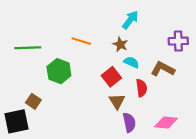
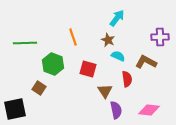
orange line: (81, 41) -> (73, 37), turned 54
red square: (111, 77) -> (88, 69), moved, turned -36
brown square: (33, 101) -> (39, 88), moved

